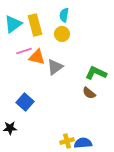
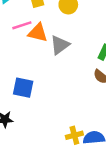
blue square: (25, 102) -> (23, 88), turned -30

